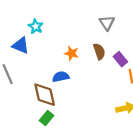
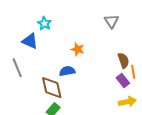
brown semicircle: (99, 51) -> (123, 61), moved
purple rectangle: (120, 59) -> (123, 81), moved

